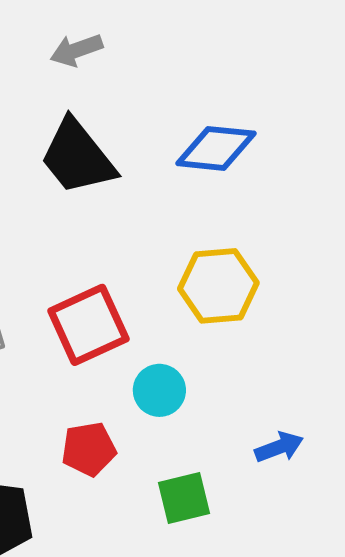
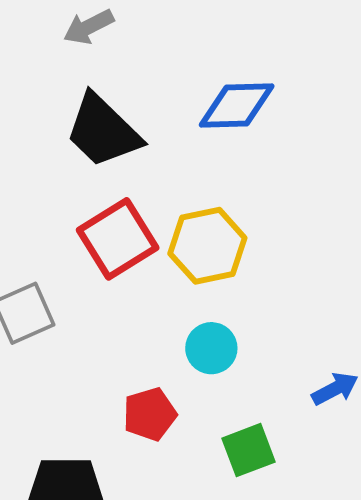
yellow hexagon: (218, 286) -> (207, 246), moved
red square: (88, 325) -> (118, 239), moved

